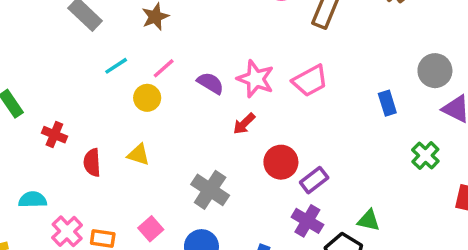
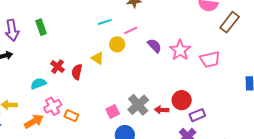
red arrow: (244, 124) -> (162, 110), moved, turned 32
red cross: (54, 135) -> (58, 67), moved
yellow triangle: (139, 155) -> (98, 58), moved
cyan semicircle: (33, 200) -> (38, 84), turned -35
pink square: (151, 229) -> (113, 112), moved

